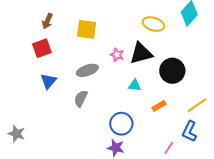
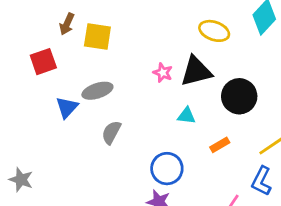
yellow square: (87, 29) -> (97, 37), moved
red square: (42, 48) -> (43, 62), moved
gray ellipse: (87, 70) -> (97, 91), moved

